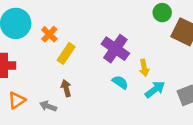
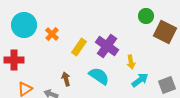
yellow rectangle: (66, 53) -> (79, 47), moved
cyan semicircle: (120, 82) -> (99, 76), moved, size x1.5

